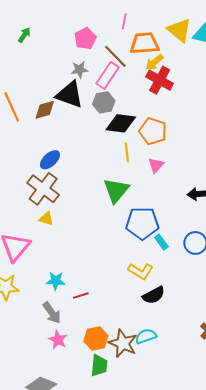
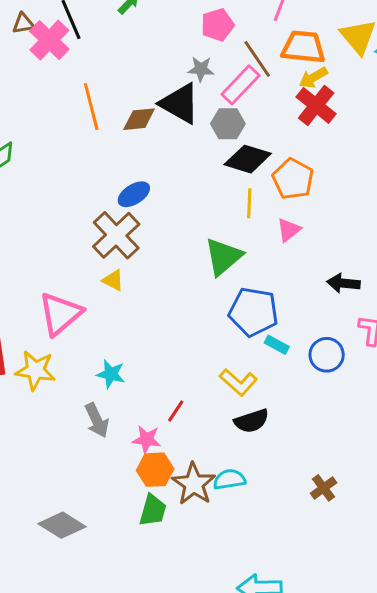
cyan rectangle: (161, 242) -> (277, 345), turned -35
red line: (81, 296) -> (176, 411), moved, turned -49
pink star: (58, 340) -> (147, 439), moved, turned -30

